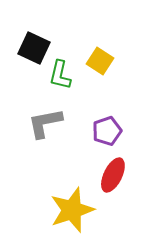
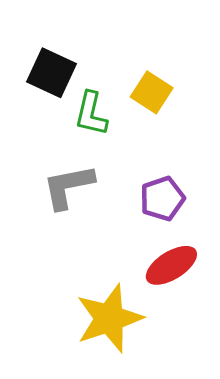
red ellipse: (113, 175) -> (171, 265), turned 32

